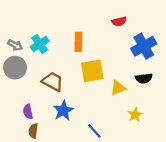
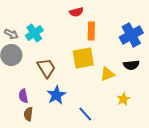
red semicircle: (119, 21) -> (76, 12), moved
orange rectangle: (78, 42) -> (91, 31), moved
brown trapezoid: (53, 82) -> (46, 68), turned 30

